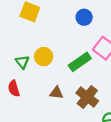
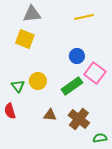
blue circle: (84, 17) -> (77, 56), moved

